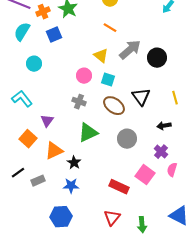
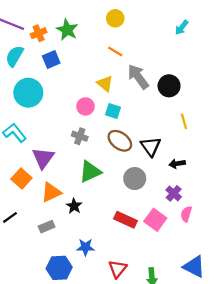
gray arrow: (130, 50) -> (138, 77), turned -85
cyan circle: (34, 64) -> (28, 93), size x1.6
black triangle: (141, 97) -> (151, 146), moved
yellow line: (175, 98) -> (184, 121), moved
purple triangle: (47, 121) -> (43, 158), size x1.5
gray rectangle: (38, 181) -> (47, 227), moved
blue star: (71, 186) -> (85, 247), moved
red rectangle: (119, 187) -> (126, 220), moved

